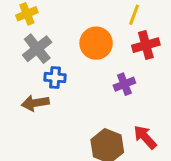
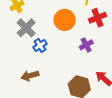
blue cross: (55, 78) -> (40, 46), turned -32
brown arrow: (35, 103) -> (30, 76), moved

